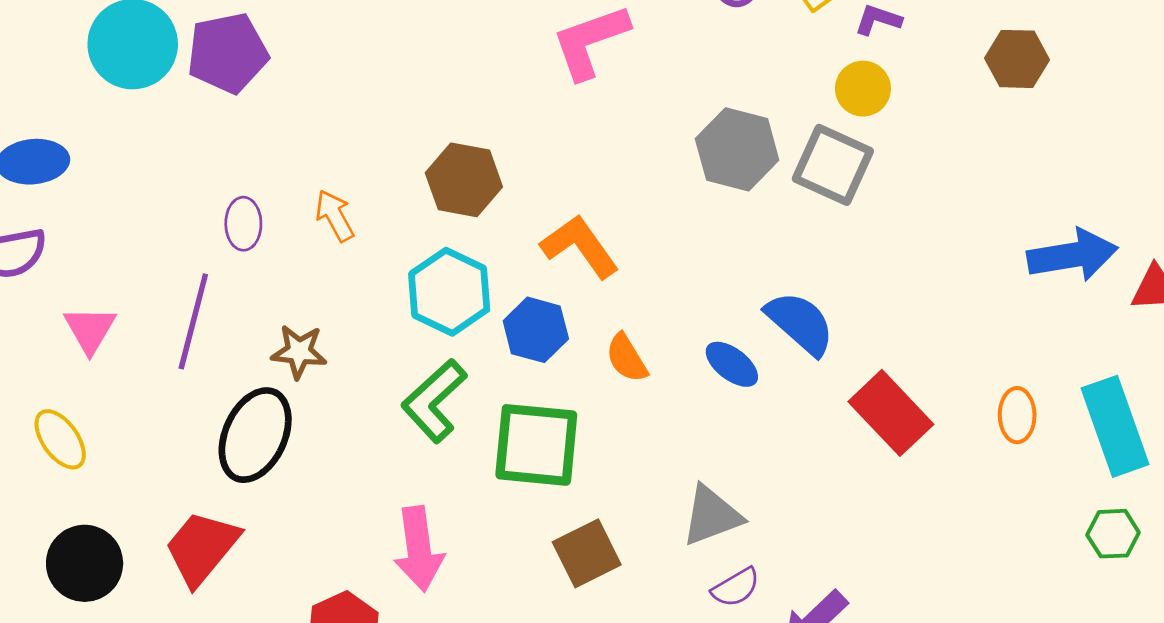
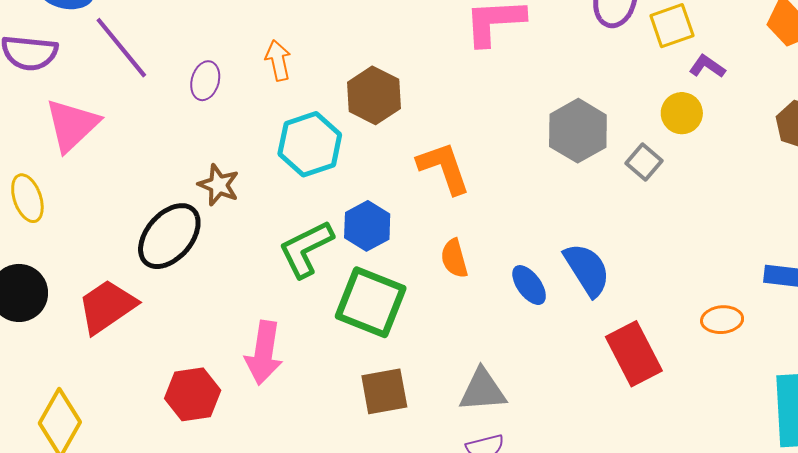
gray square: (833, 165) -> (644, 162), size x0.6
orange arrow: (335, 216) -> (278, 60), moved
cyan hexagon: (449, 292) -> (310, 144), moved
purple line: (193, 321) -> (121, 48), moved, turned -70
pink triangle: (90, 330) -> (72, 125), size x1.4
blue hexagon: (536, 330) -> (367, 226), moved
orange ellipse: (1017, 415) -> (722, 320), moved, turned 69

